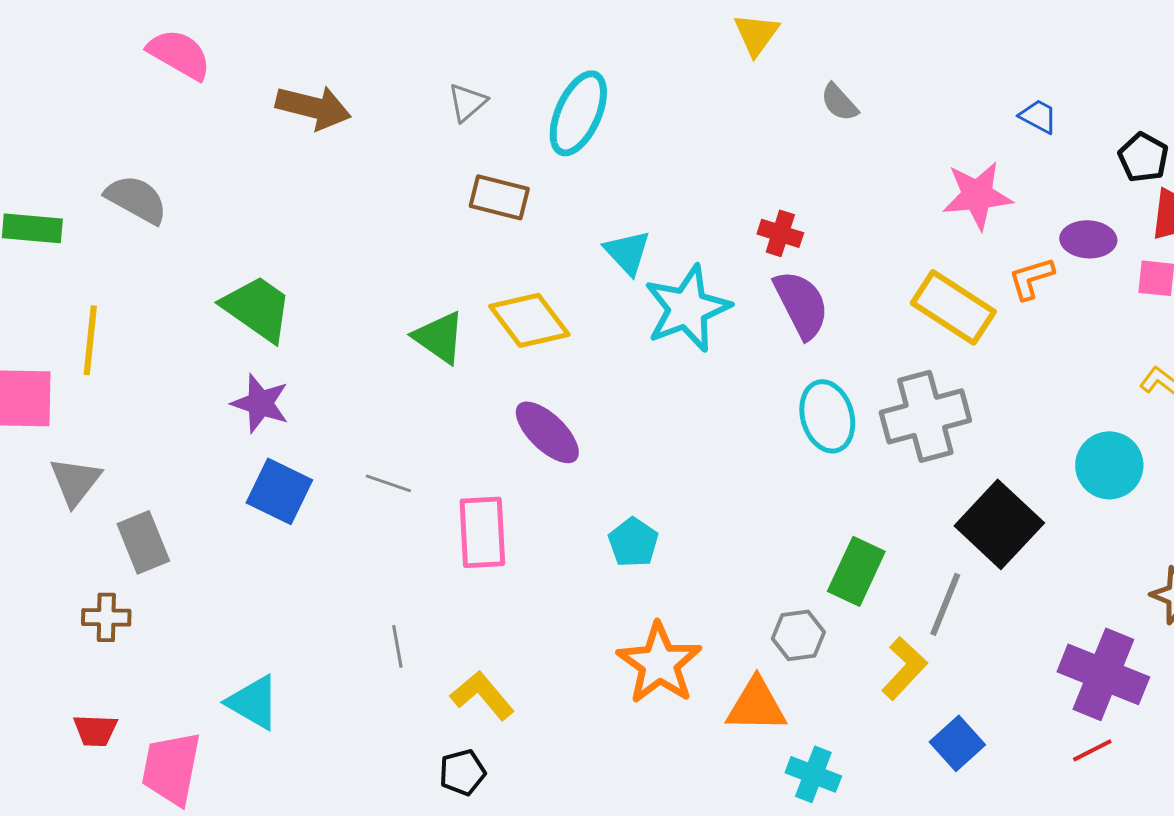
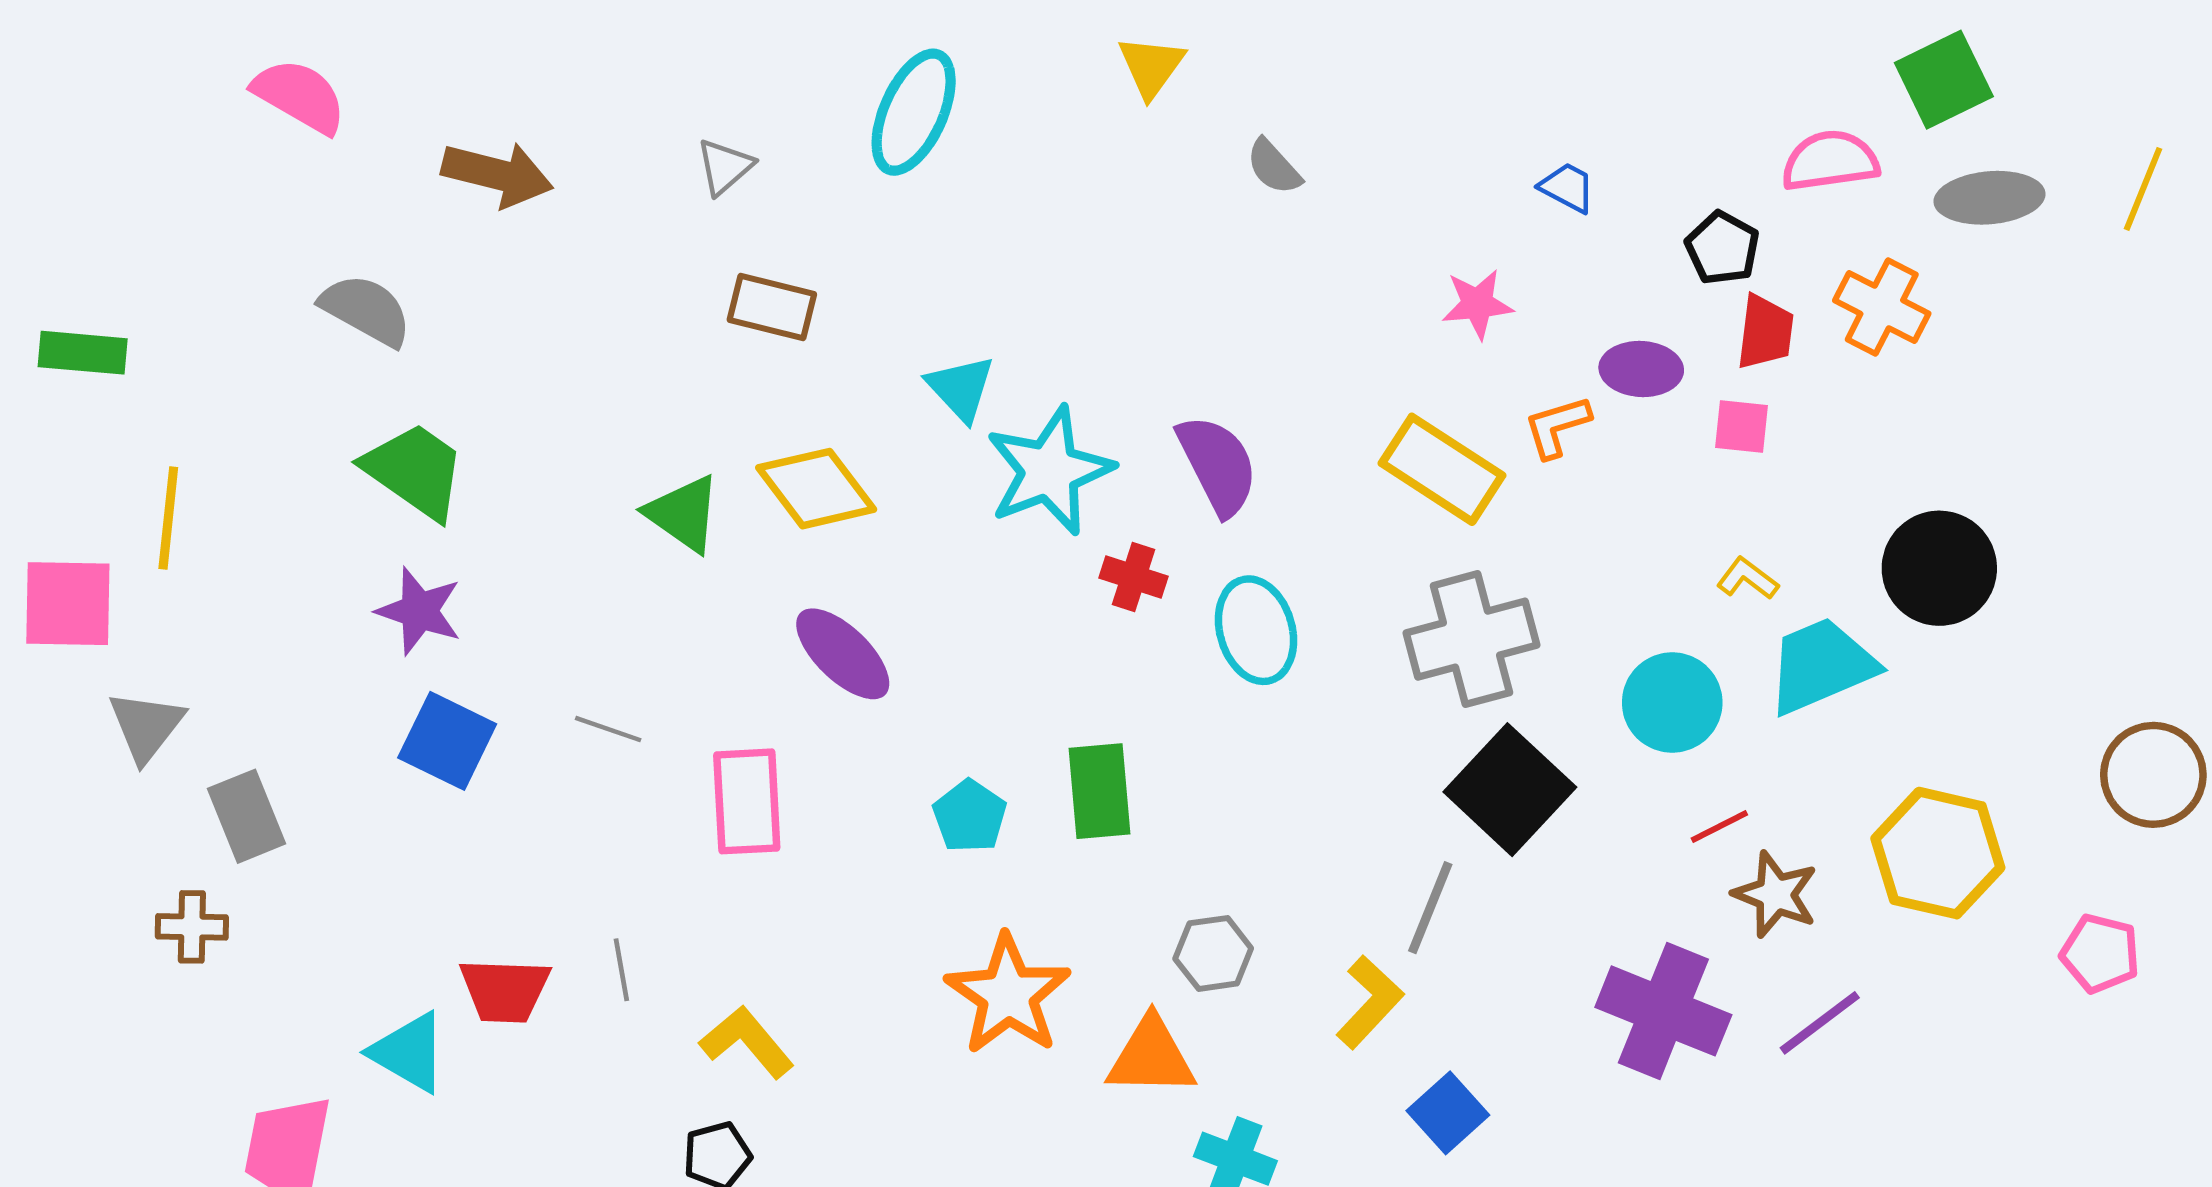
cyan ellipse: (578, 113) -> (914, 112), moved
pink star: (977, 195) -> (1477, 304), size x0.7
gray semicircle: (136, 199) -> (366, 310), moved
red cross: (780, 233) -> (1133, 577), moved
gray cross: (925, 416) -> (1471, 639), moved
green rectangle: (856, 571) -> (1100, 791), moved, turned -30
red trapezoid: (95, 730) -> (505, 990), moved, size x1.4
red line: (1092, 750) -> (1719, 827), moved

